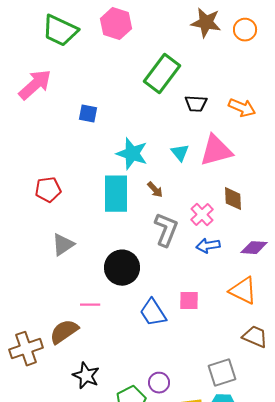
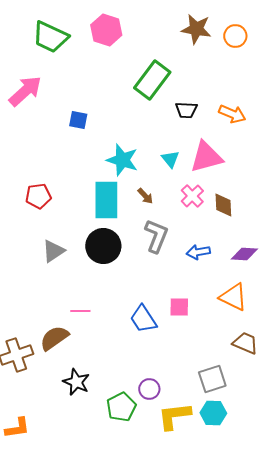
pink cross: (202, 215) -> (192, 196), moved
black circle: (122, 268) -> (103, 246), moved

